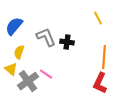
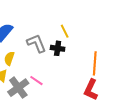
yellow line: (98, 18) -> (65, 31), moved

